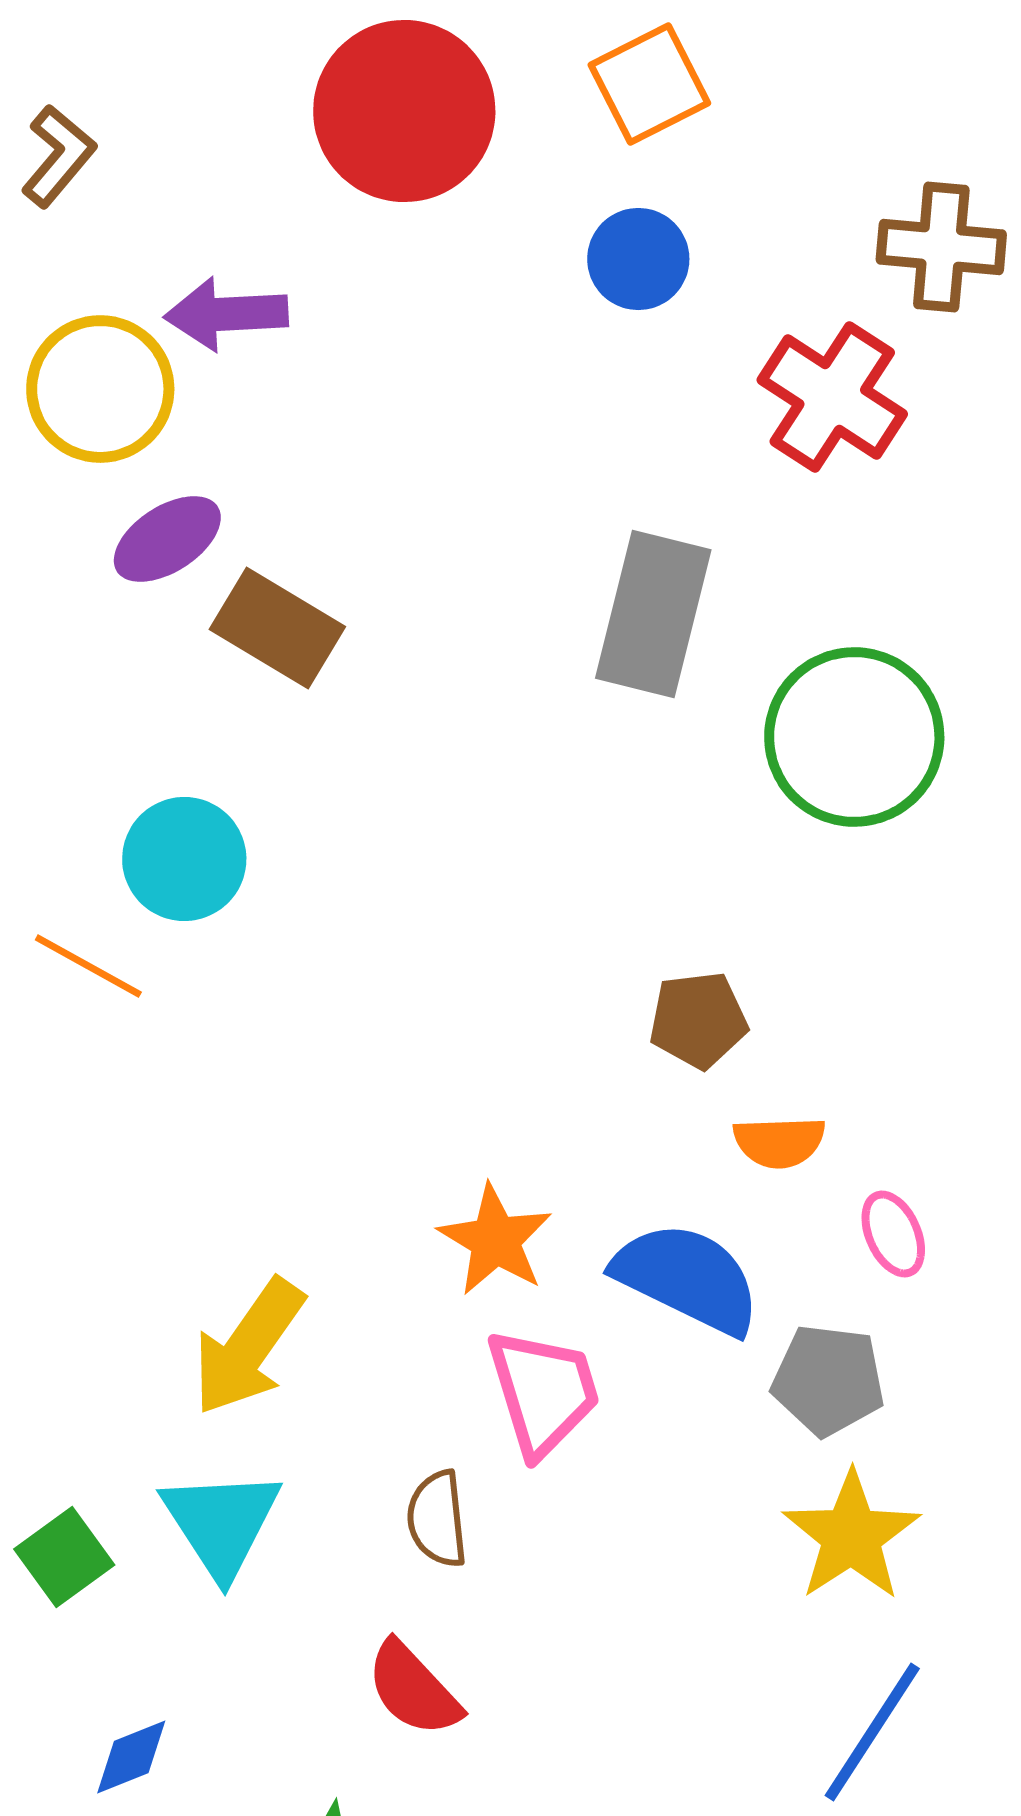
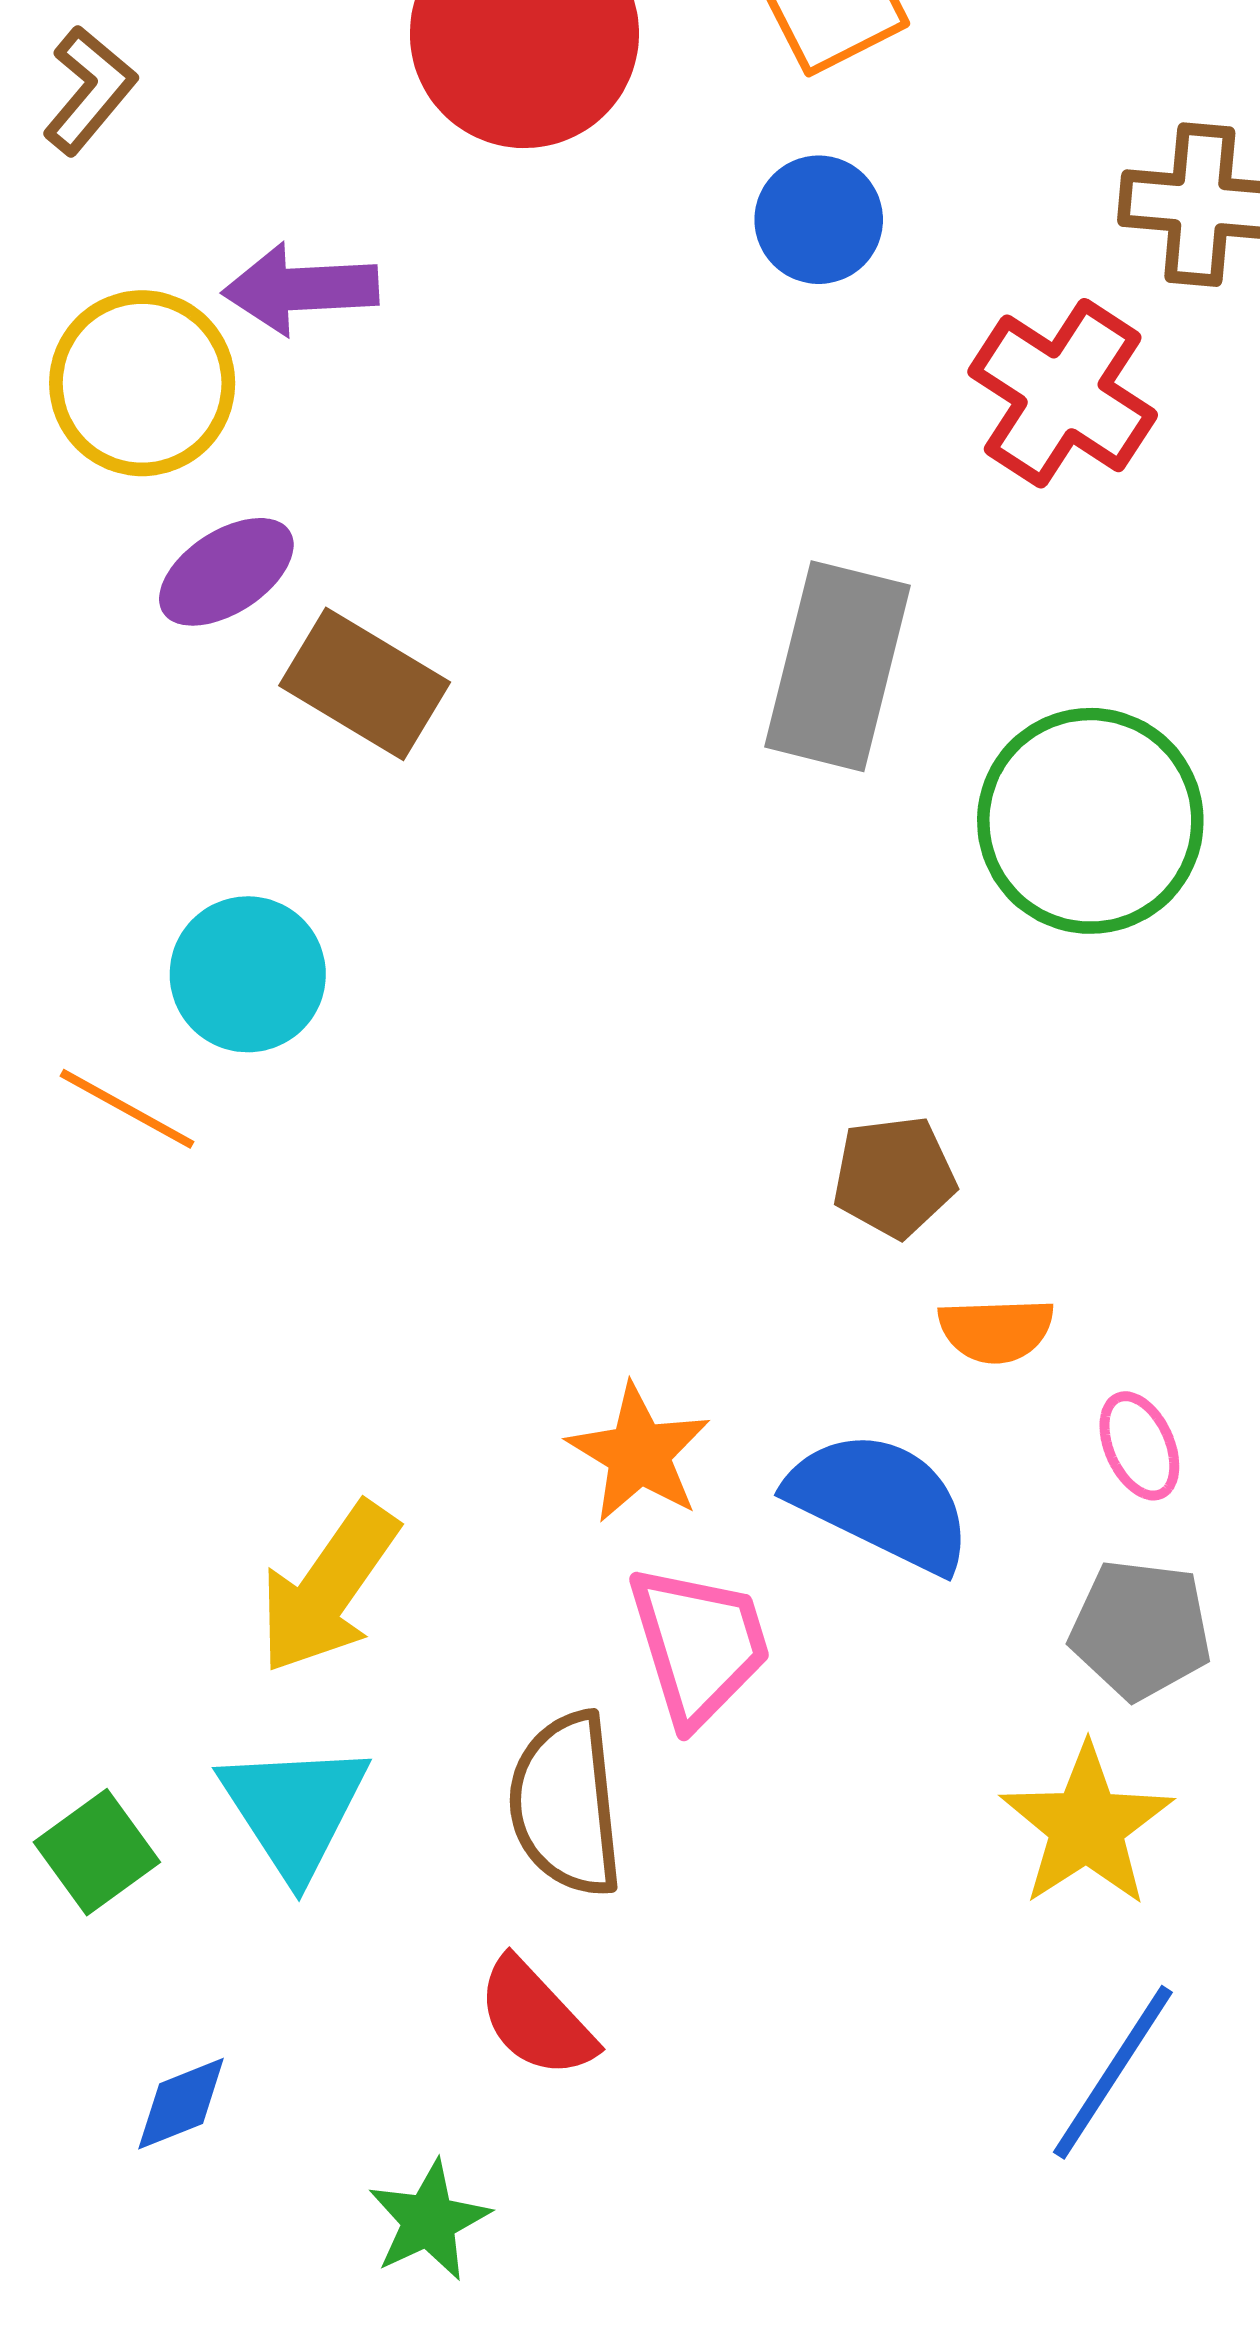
gray pentagon: (828, 1380) -> (1141, 1630), moved
brown semicircle: (437, 1519) -> (566, 1804), size x1.5

